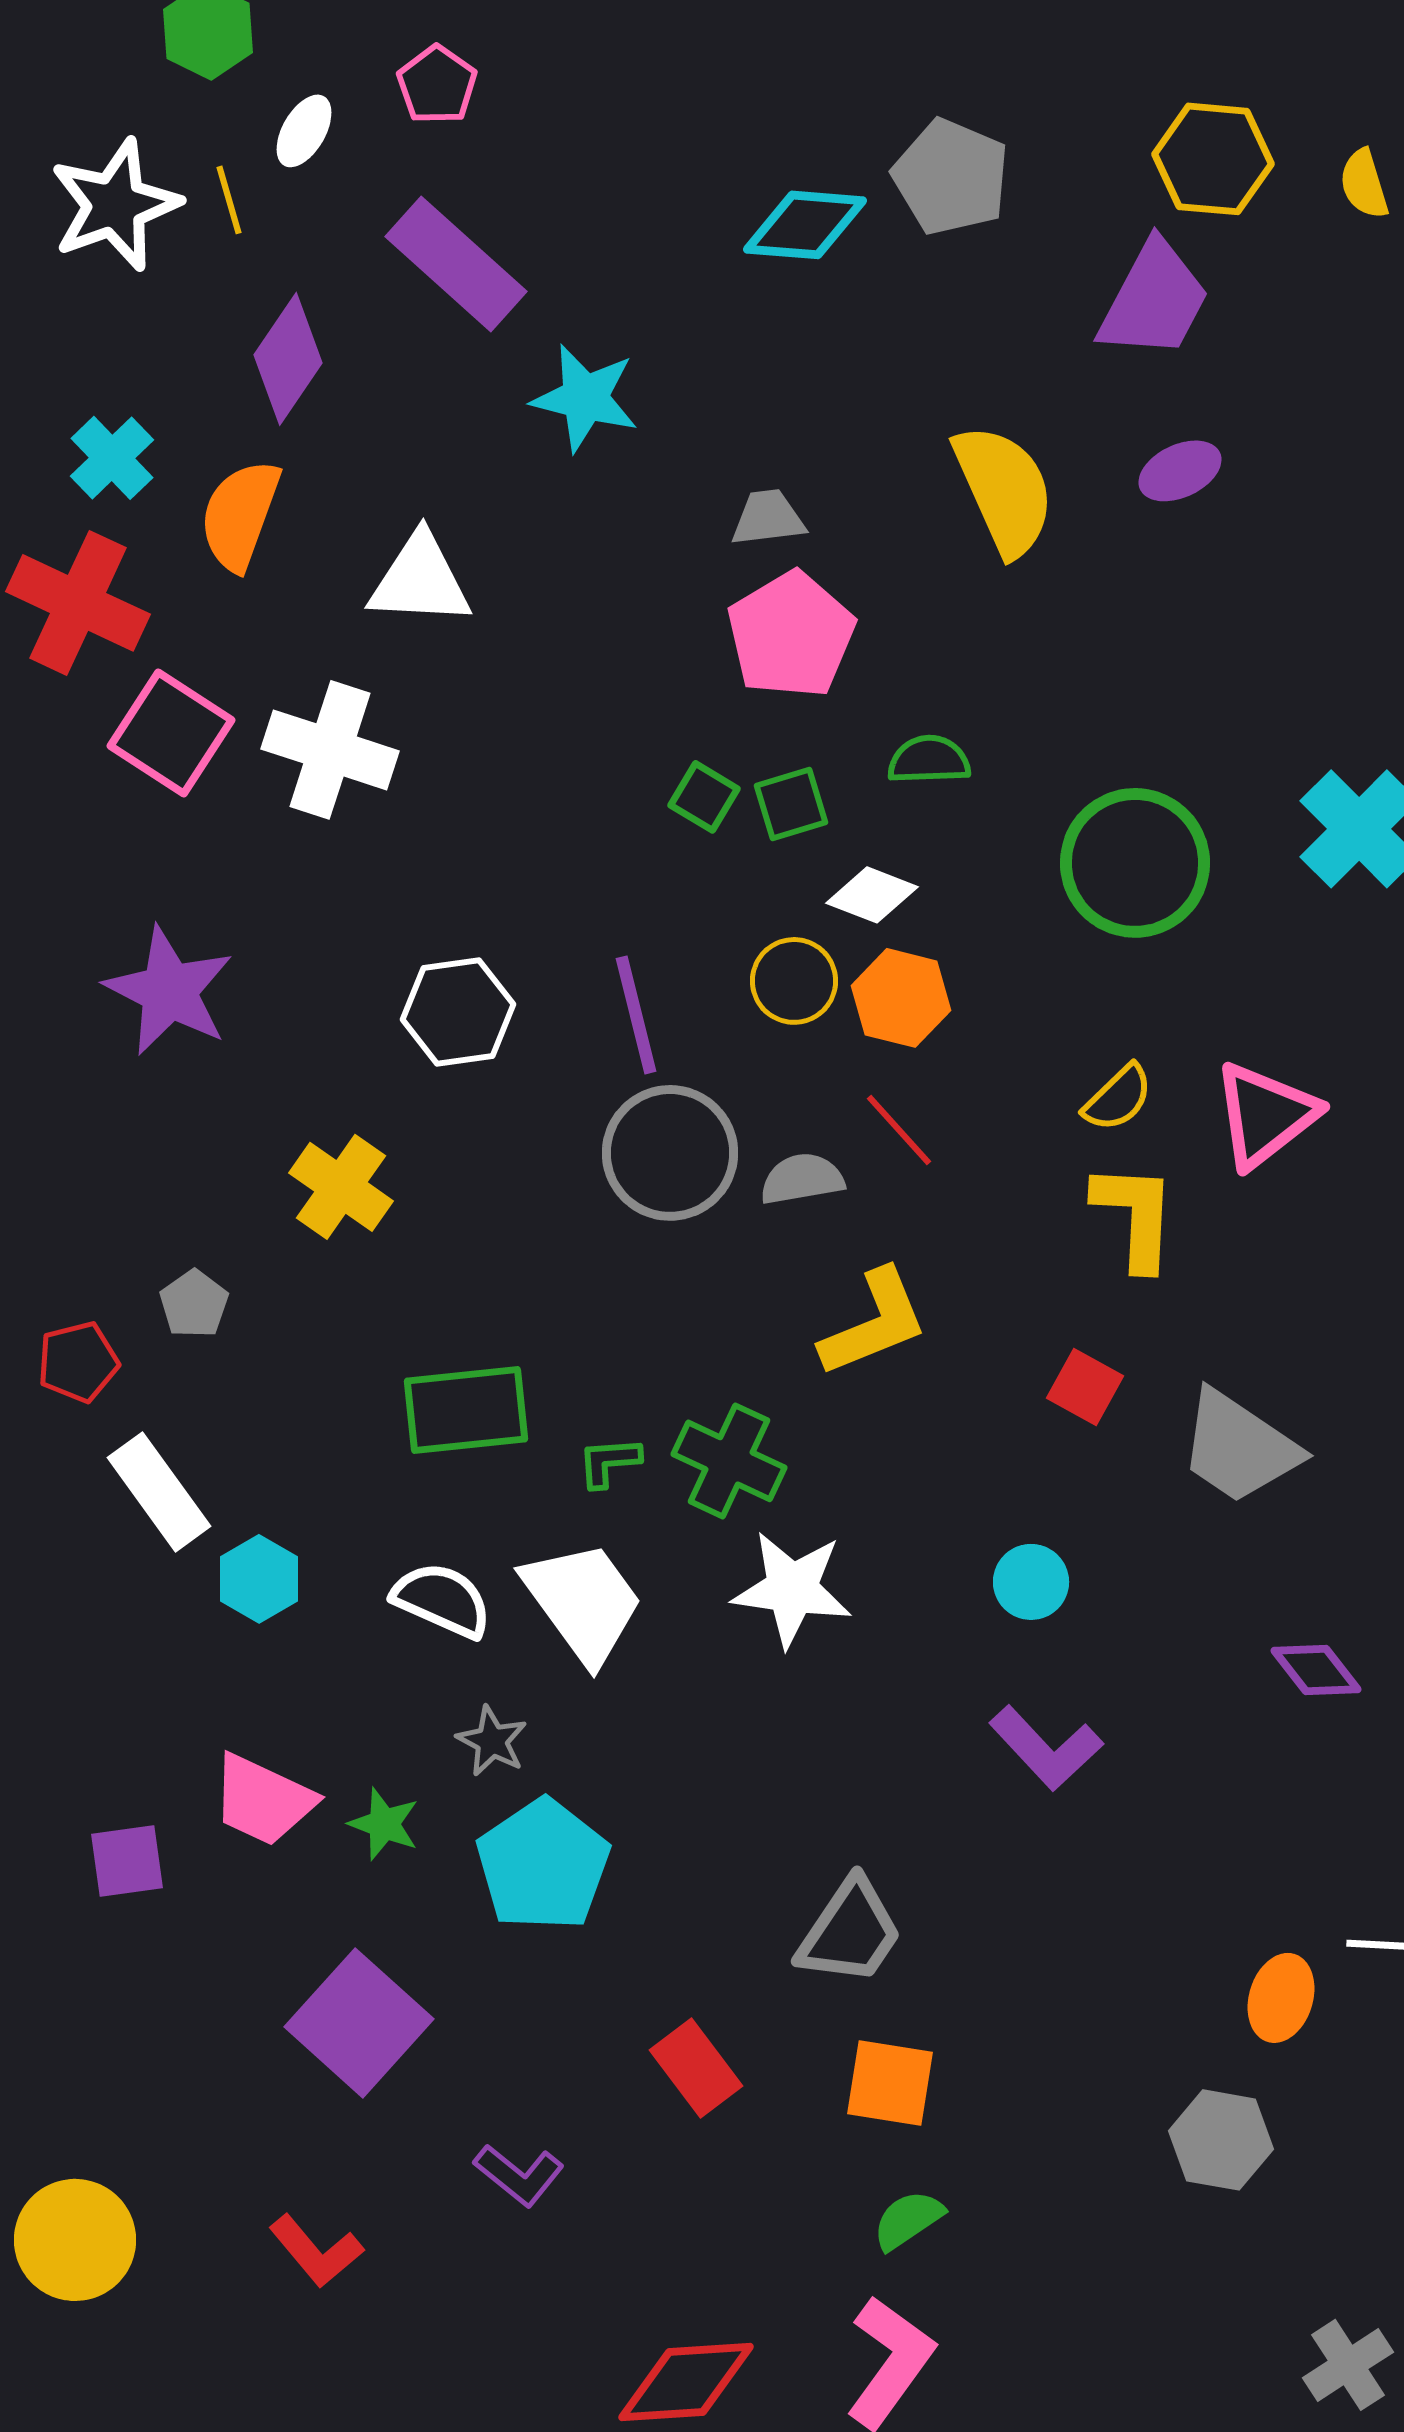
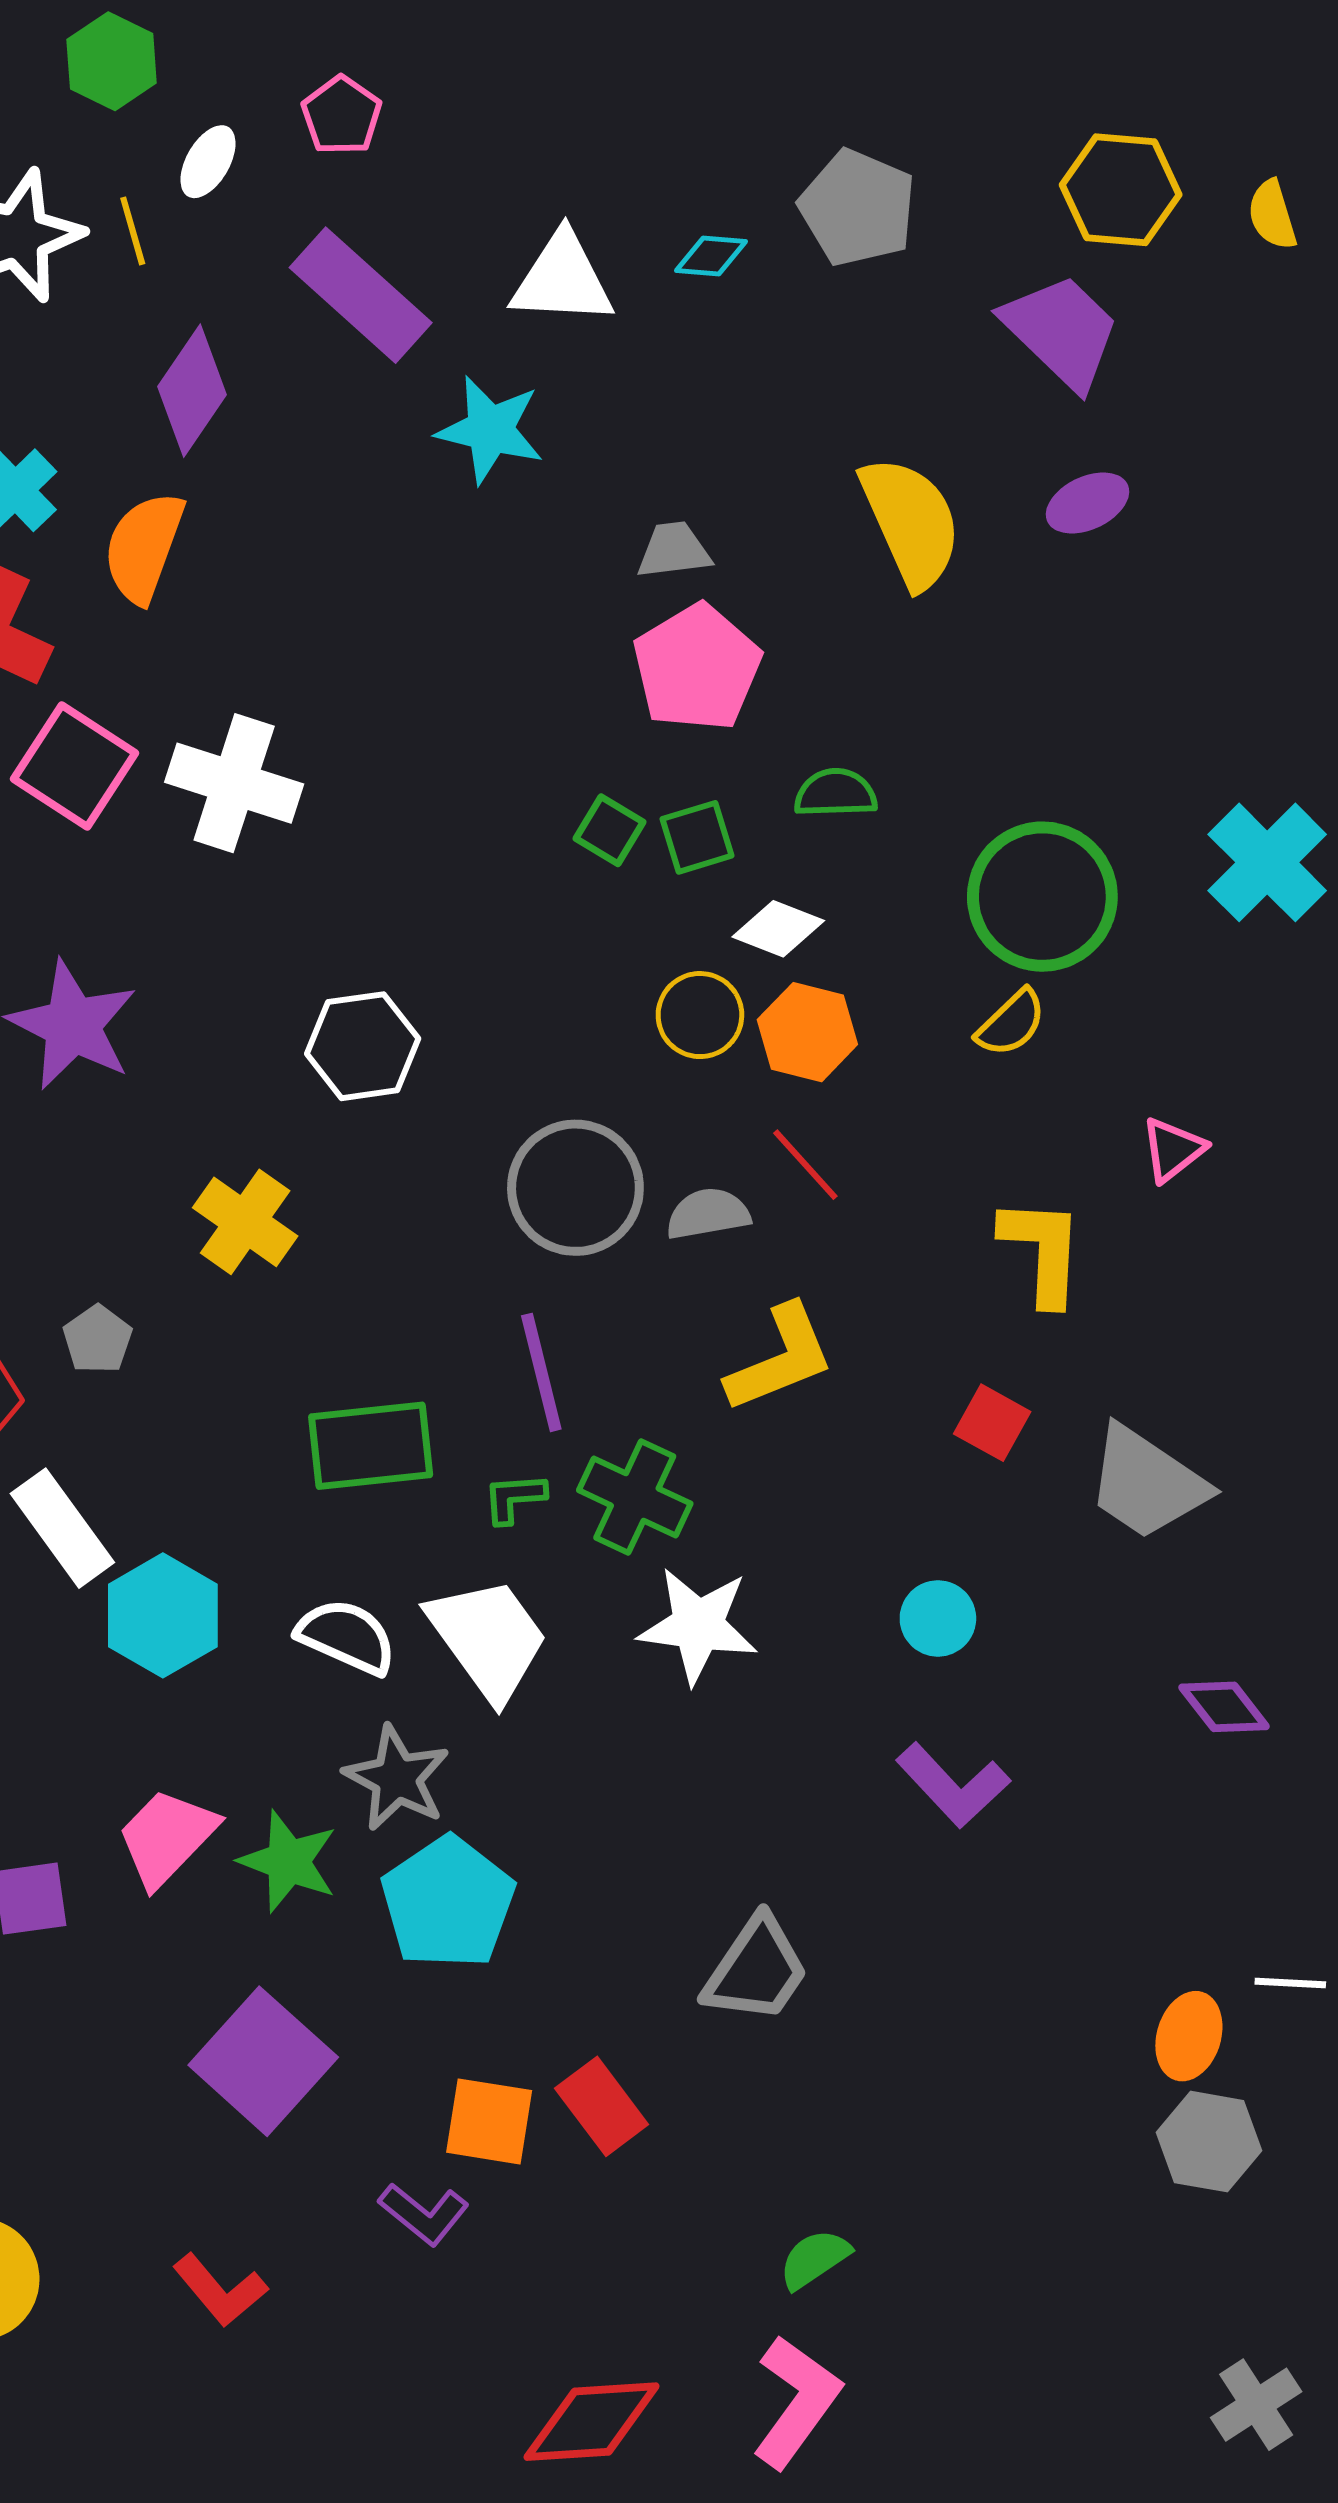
cyan diamond: (805, 225) -> (711, 256), size x0.6
purple trapezoid: (1154, 300) -> (1061, 331), turned -74
white triangle: (420, 580) -> (562, 279), moved
purple line: (636, 1015) -> (541, 1372), moved
yellow semicircle: (1118, 1098) -> (1011, 1023), moved
pink triangle: (1265, 1115) -> (1173, 1150), size x0.6
cyan hexagon: (259, 1579) -> (163, 1615), size x1.4
gray star: (492, 1741) -> (397, 1778), size x1.5
pink trapezoid: (263, 1800) -> (167, 1837), turned 109
green star: (384, 1824) -> (288, 1861), size x1.4
orange square: (890, 2083) -> (489, 2121), moved
gray hexagon: (1221, 2140) -> (1209, 2142), moved

